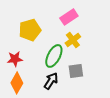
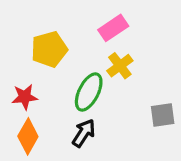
gray square: (76, 71) -> (163, 115), moved

